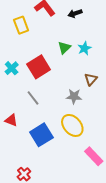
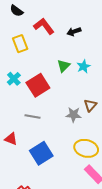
cyan cross: (12, 68) -> (14, 79), moved
brown triangle: (91, 79) -> (90, 105), moved
gray line: (33, 98) -> (33, 116), turned -42
yellow ellipse: (72, 125) -> (86, 148), moved, turned -35

